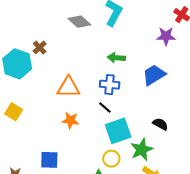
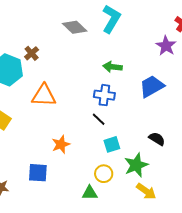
purple star: (166, 36) -> (166, 46), turned 30
orange triangle: (68, 87) -> (44, 96), moved
orange star: (70, 120) -> (61, 144), moved, turned -30
cyan square: (118, 131) -> (112, 144), size x0.6

